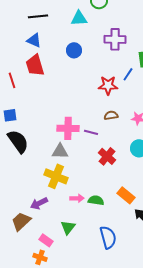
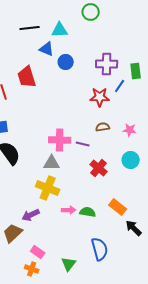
cyan triangle: (79, 18) -> (60, 30), moved
purple cross: (115, 39) -> (107, 64), moved
blue triangle: (34, 40) -> (47, 49), moved
green triangle: (68, 227) -> (69, 264), moved

